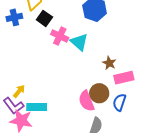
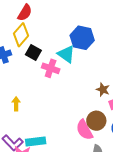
cyan triangle: (79, 42) -> (66, 54), moved
yellow arrow: (19, 91) -> (16, 104), moved, turned -32

